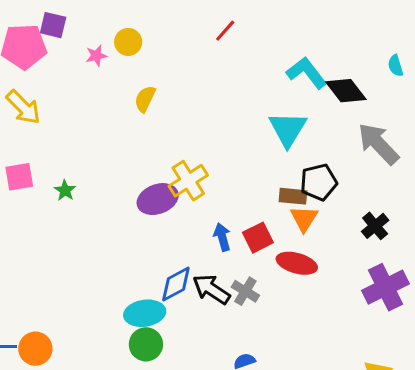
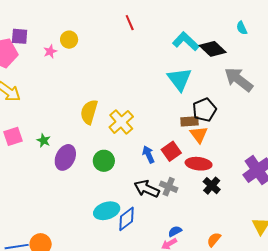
red line: (225, 31) -> (130, 23), turned -56
yellow semicircle: (145, 99) -> (89, 112), moved, size x1.4
purple ellipse: (158, 199) -> (65, 157), moved, turned -35
black cross: (375, 226) -> (212, 186), moved
blue diamond: (176, 284) -> (127, 219), moved
green circle: (146, 344) -> (104, 161), moved

